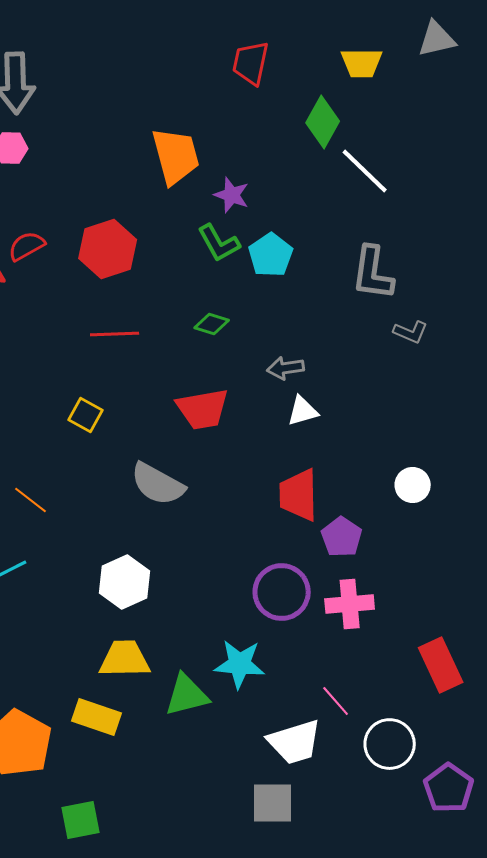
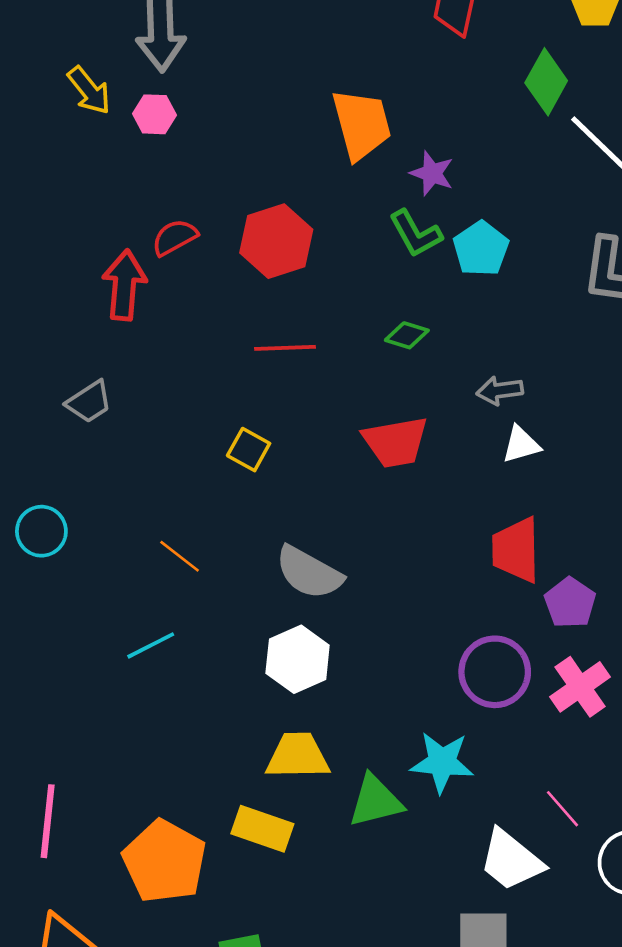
gray semicircle: (158, 484) -> (309, 573), moved
pink cross: (350, 604) -> (580, 687), turned -30
white trapezoid: (295, 742) -> (511, 860), turned 56

